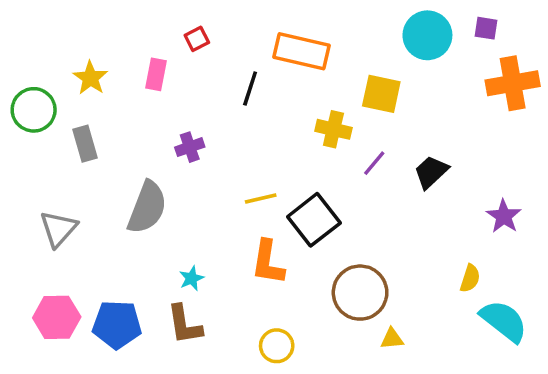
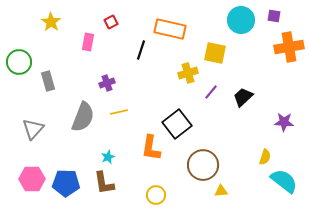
yellow star: (90, 78) -> (51, 22), moved
yellow cross: (333, 129) -> (188, 73), turned -30
yellow line: (261, 199) -> (119, 112), moved
purple star: (504, 216) -> (284, 122), turned -30

